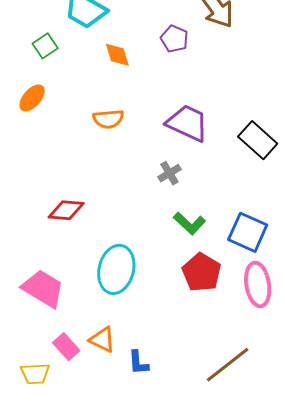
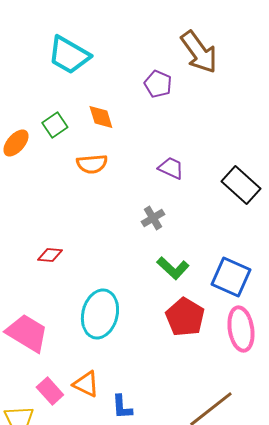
green square: (45, 46) -> (55, 125), moved
orange diamond: (117, 55) -> (101, 117), moved
purple trapezoid: (188, 123) -> (171, 168), size x0.6
red diamond: (66, 210) -> (50, 255), size x0.7

